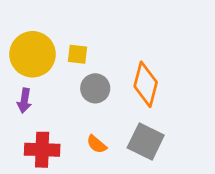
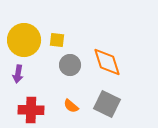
orange diamond: (146, 84) -> (107, 62), turned -32

